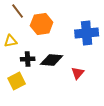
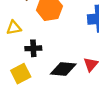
black diamond: (52, 60) -> (63, 69), moved

